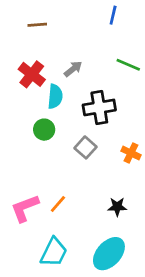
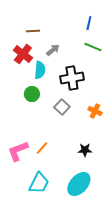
blue line: (113, 15) -> (89, 23), moved
brown line: (37, 25) -> (33, 31), moved

